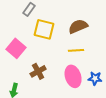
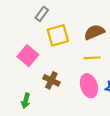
yellow square: (44, 29) -> (58, 35), turned -30
brown cross: (38, 71) -> (51, 80), turned -35

